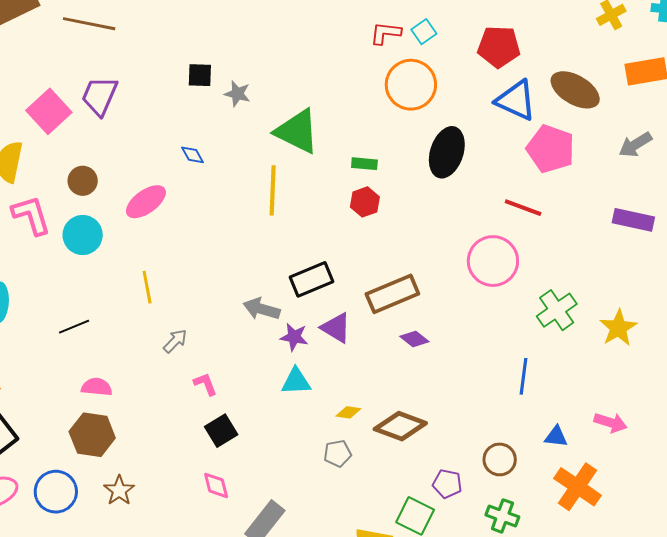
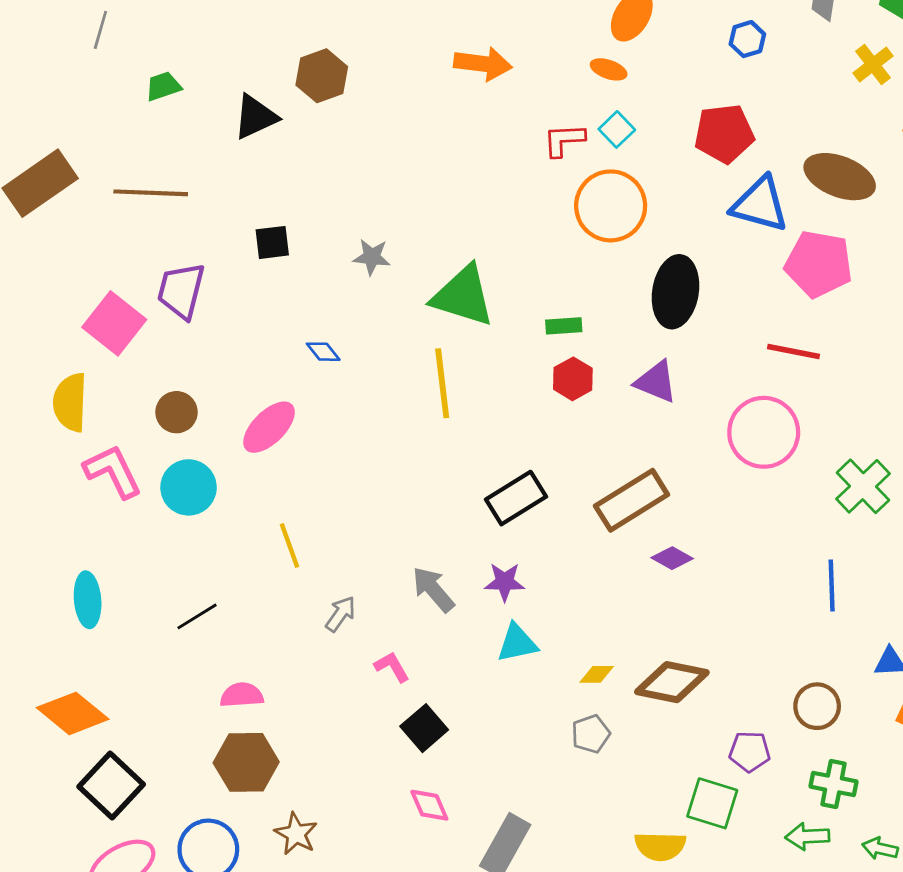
black square: (200, 75) -> (272, 242), moved
gray arrow: (262, 309) -> (433, 589), moved, turned 42
purple triangle: (336, 328) -> (656, 382), moved

